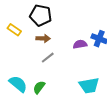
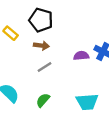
green semicircle: (39, 87) -> (43, 100), moved

